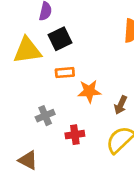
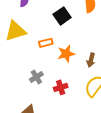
black square: (60, 39) -> (62, 16), moved

